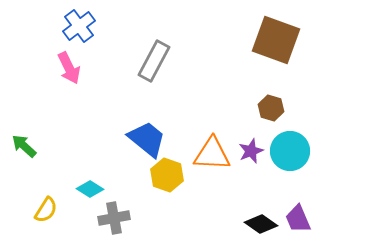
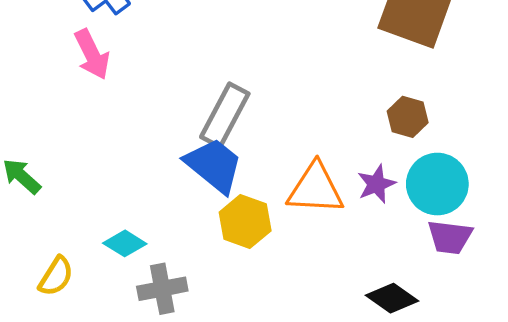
gray rectangle: (154, 61) -> (225, 115), moved
purple trapezoid: (298, 219) -> (450, 237), moved, turned -60

